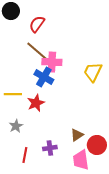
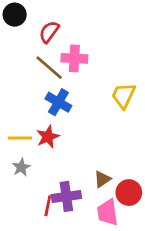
pink cross: (52, 62) -> (74, 58), moved
yellow line: (13, 94) -> (20, 138), moved
purple cross: (50, 148) -> (66, 196), size x1.5
red line: (25, 155) -> (48, 206), moved

